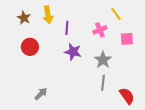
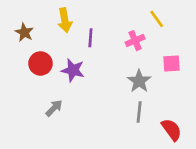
brown star: (24, 18) -> (24, 32), moved
pink square: (127, 39) -> (172, 63), moved
purple star: (73, 52) -> (73, 70), moved
gray arrow: (41, 94) -> (54, 108), moved

